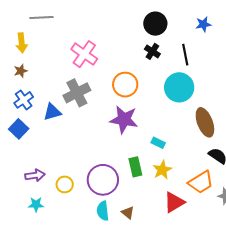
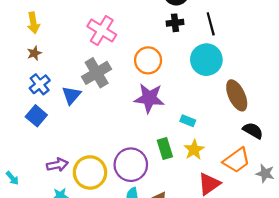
black cross: (152, 51) -> (175, 23), turned -35
blue triangle: (52, 112) -> (71, 95), turned -30
yellow circle: (65, 184) -> (90, 172), size x1.8

